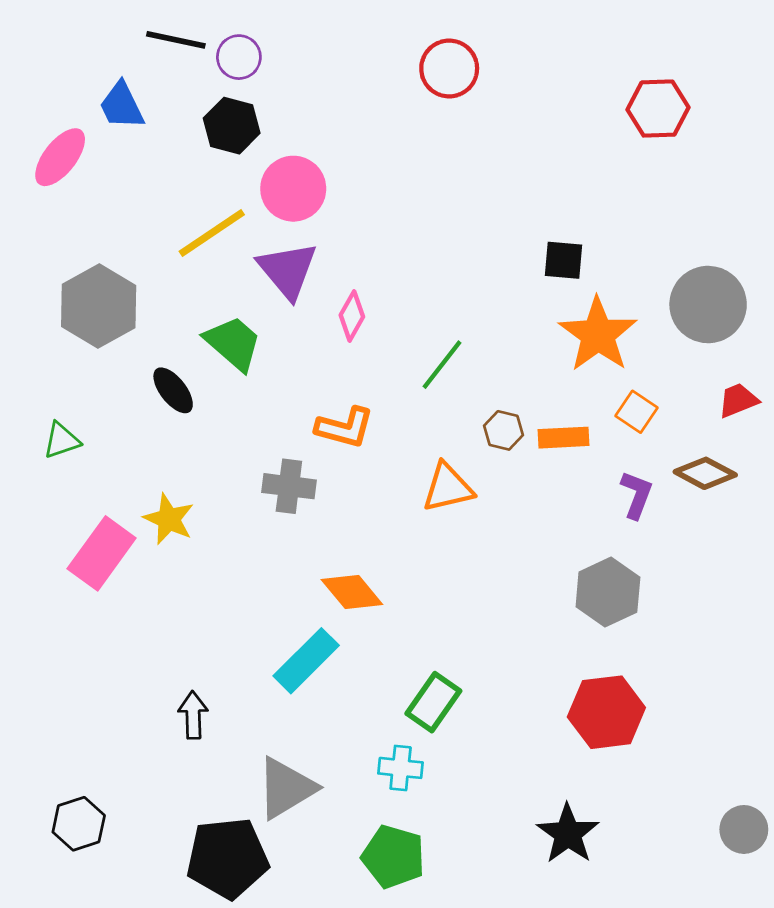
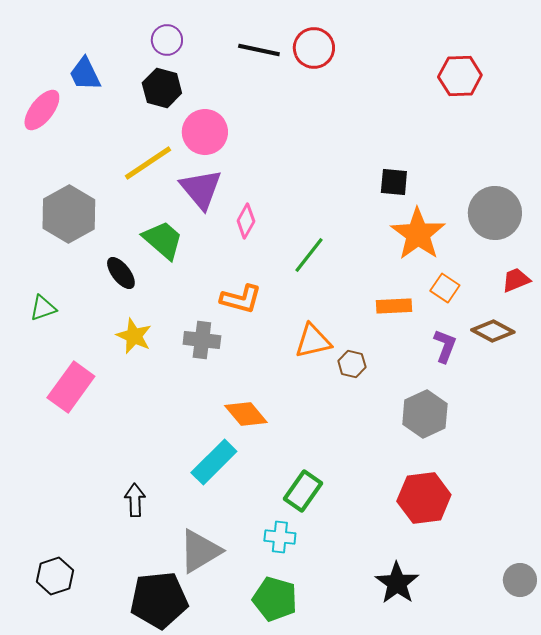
black line: (176, 40) -> (259, 50), moved
brown hexagon: (504, 430) -> (352, 364), moved
yellow star: (169, 519) -> (134, 336), moved

